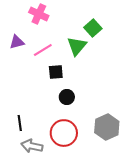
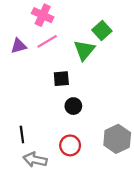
pink line: (43, 50) -> (47, 41), moved
red circle: (64, 133) -> (70, 145), size x0.7

